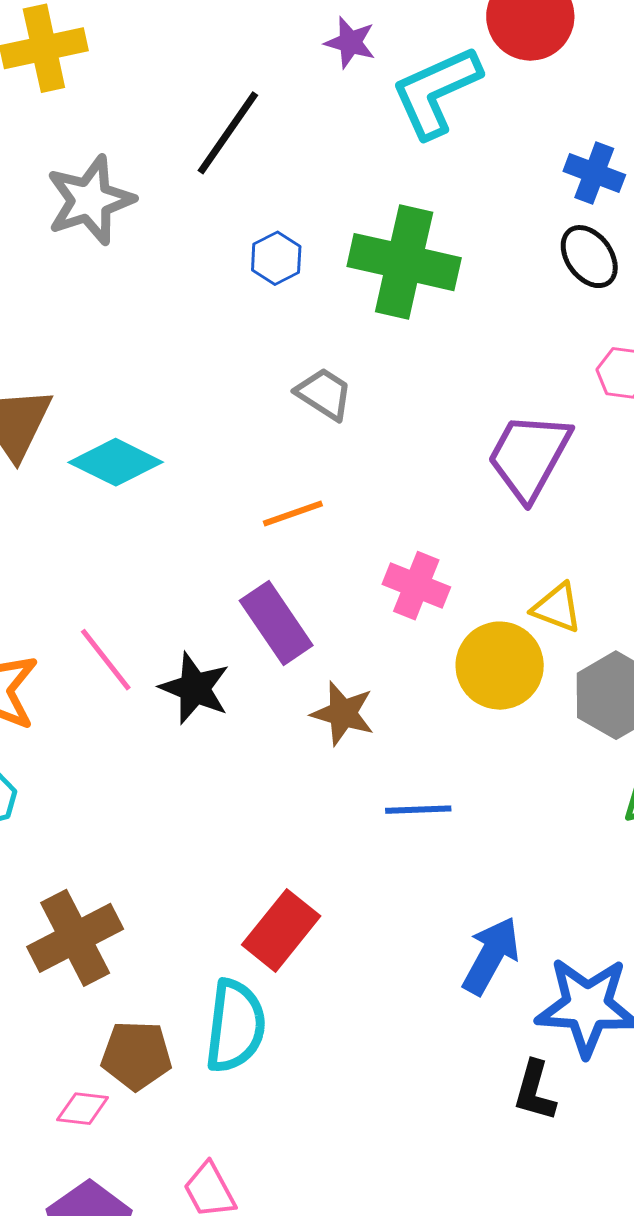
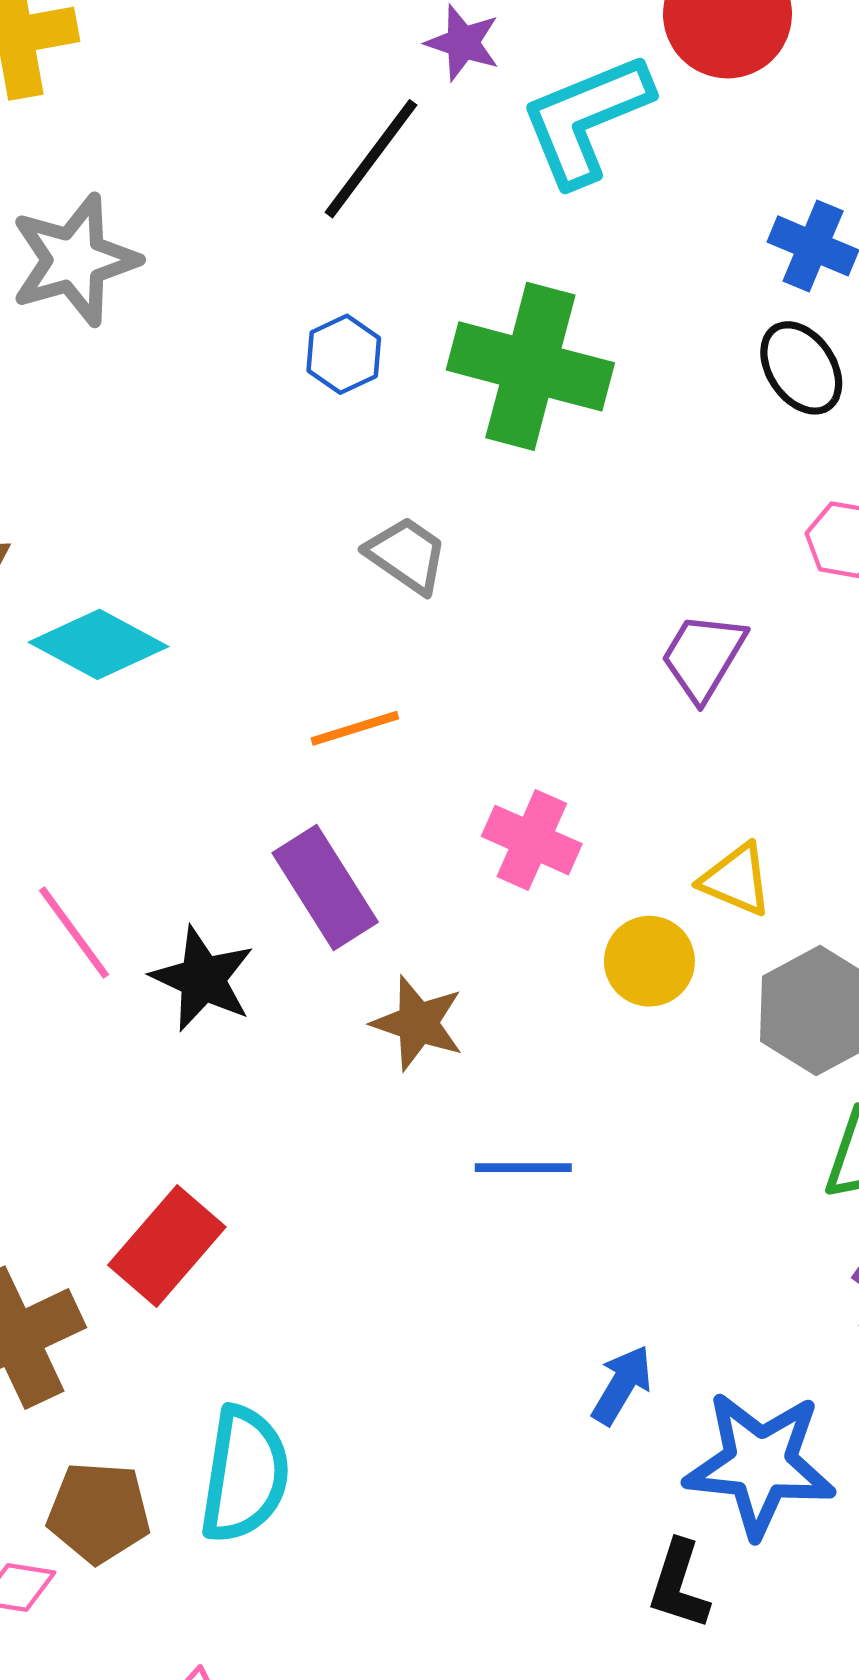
black line: (228, 133) -> (371, 159), moved
purple trapezoid: (529, 456) -> (703, 657), size x0.7
yellow circle: (500, 666) -> (649, 961), size x0.7
red rectangle: (281, 930) -> (167, 1246), moved
blue arrow: (491, 956) -> (622, 1385), size x0.7

